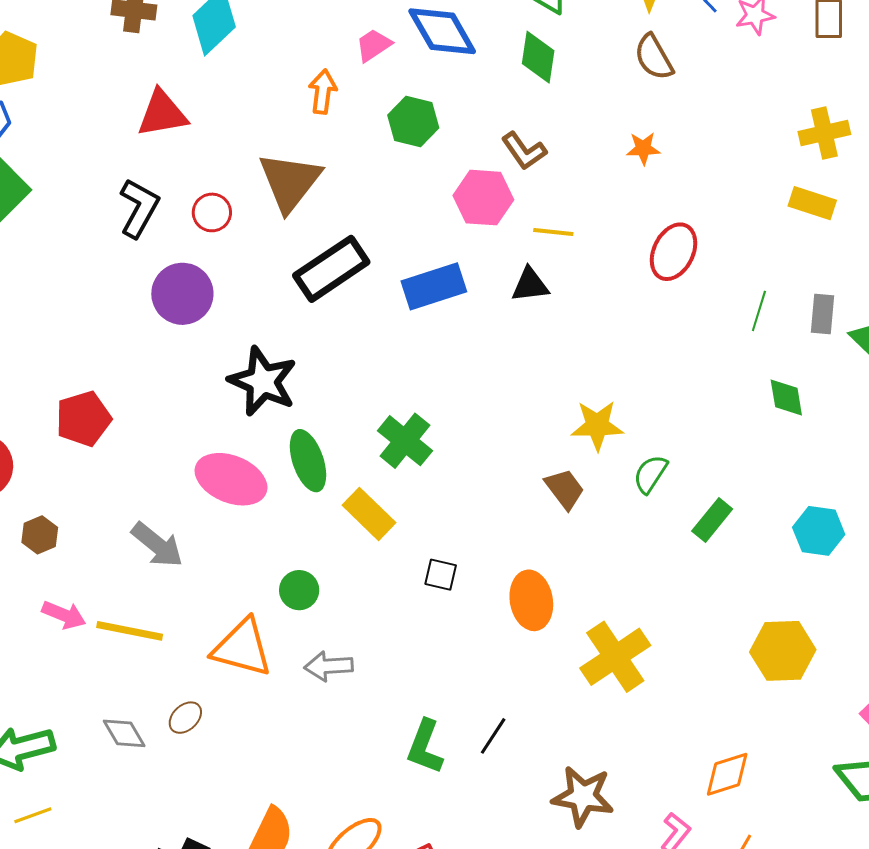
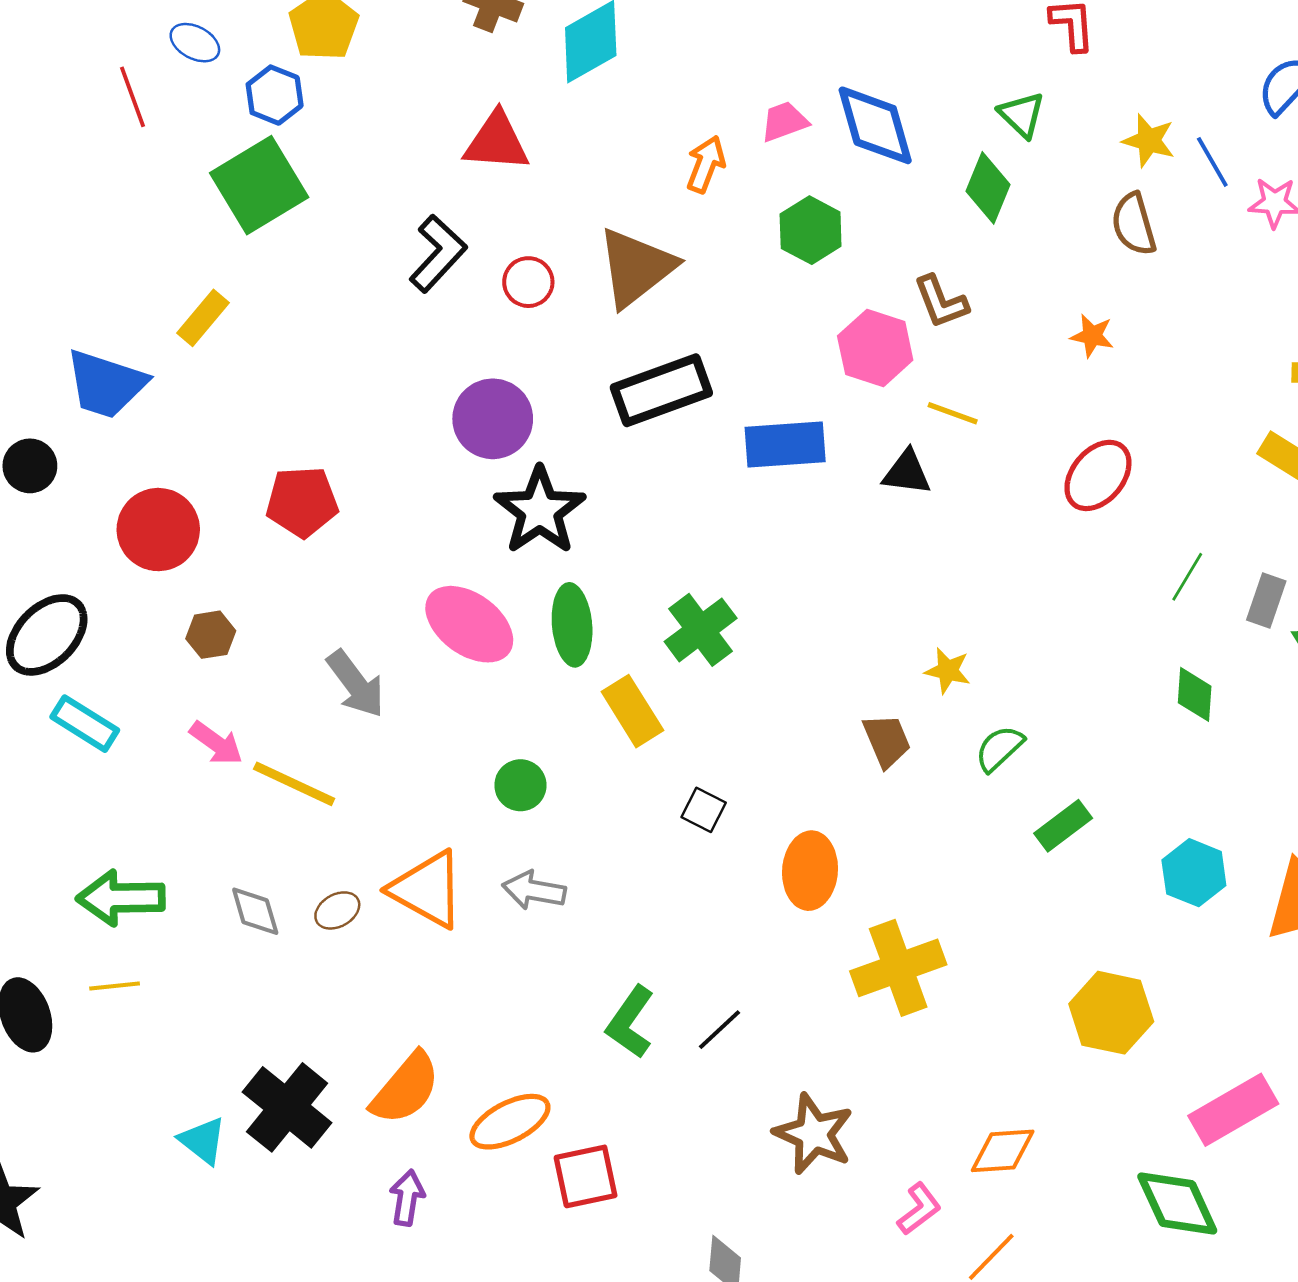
purple circle: (182, 294) -> (493, 419), moved
yellow star: (597, 425) -> (948, 671), size x0.7
orange triangle: (242, 648) -> (427, 889), moved

